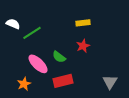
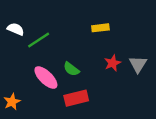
red star: (83, 46) -> (113, 63), moved
gray triangle: (110, 82) -> (138, 64), moved
orange star: (24, 84) -> (12, 102), moved

